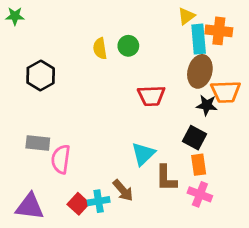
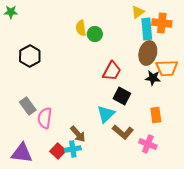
yellow semicircle: (100, 48) -> (81, 28), moved
red trapezoid: (151, 96) -> (112, 71), turned -60
black square: (195, 138) -> (122, 96), moved
gray rectangle: (38, 143) -> (28, 106), turned 48
orange rectangle: (199, 165) -> (156, 115), moved
brown L-shape: (166, 178) -> (123, 132), turned -50
brown arrow: (123, 190) -> (78, 134), moved

